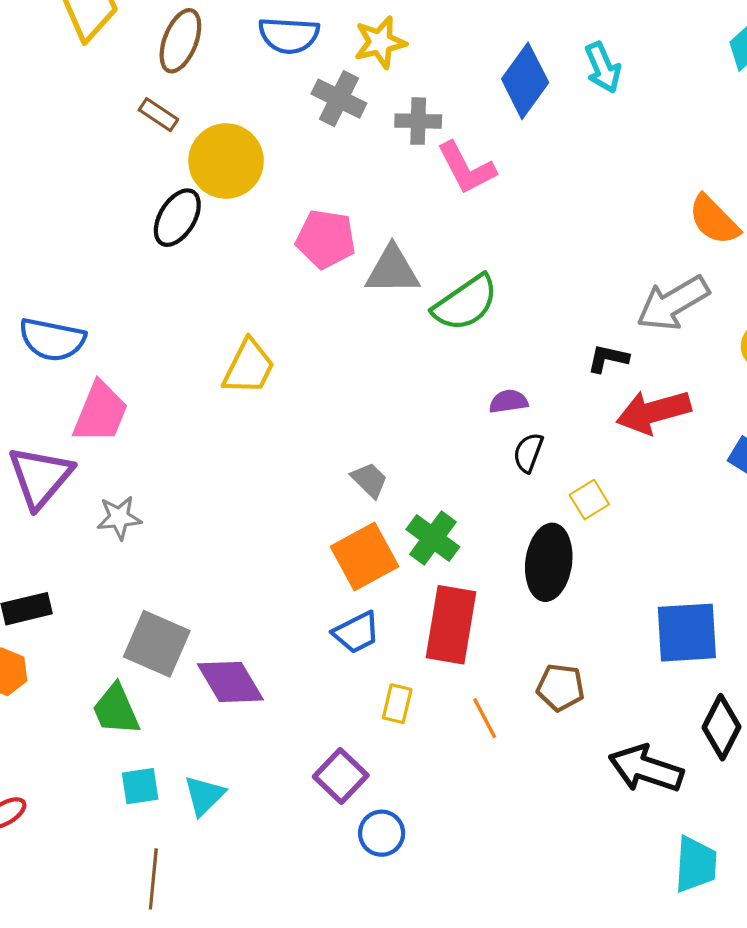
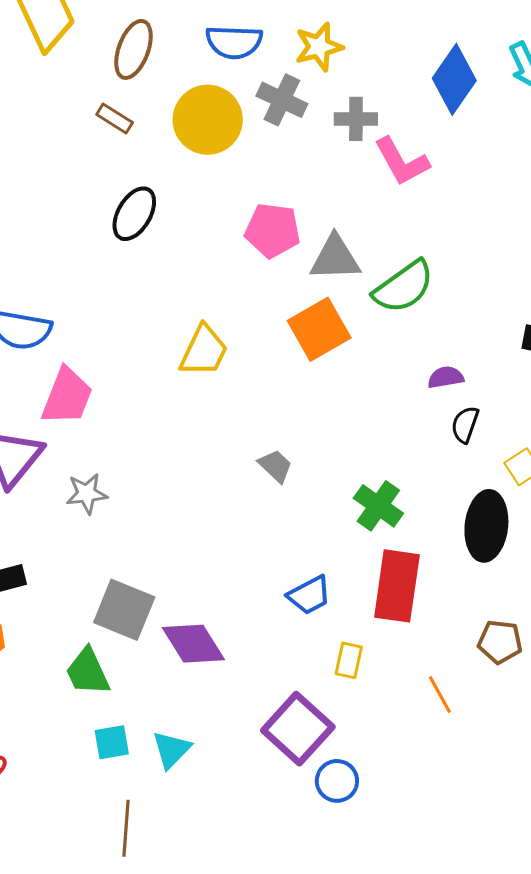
yellow circle: (226, 161) -> (208, 120), moved
gray trapezoid: (369, 480) -> (275, 466), moved
orange square: (364, 556) -> (319, 329), moved
orange line: (485, 718) -> (440, 695), moved
purple square: (341, 776) -> (298, 729), size x1.4

